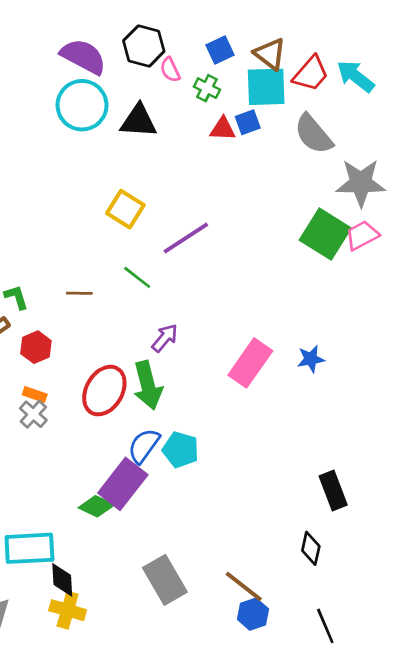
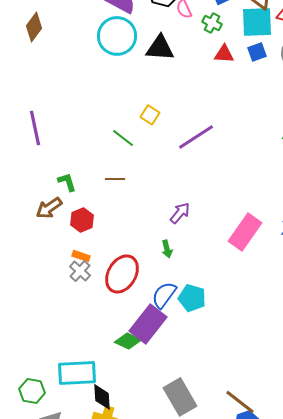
blue square: (248, 122) -> (257, 52), moved
yellow square: (125, 209) -> (150, 115), size x0.7
green line: (137, 277) -> (123, 138), moved
green arrow: (148, 385) -> (167, 249), size x0.5
red ellipse: (104, 391) -> (122, 274), moved

